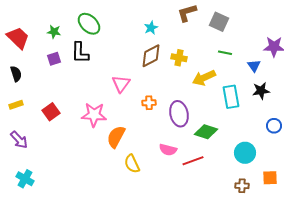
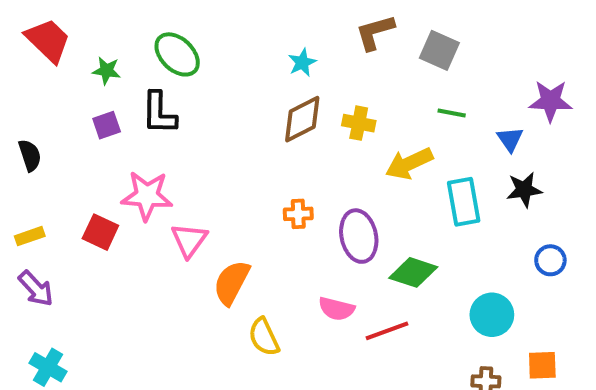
red trapezoid: (18, 38) -> (48, 40), moved
pink triangle: (121, 84) -> (189, 240), moved
yellow rectangle: (16, 105) -> (30, 236), moved
red square: (51, 112) -> (100, 232), turned -30
pink star: (94, 115) -> (147, 196), moved

